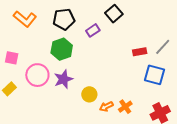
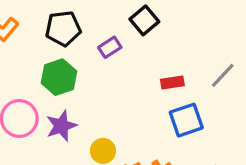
red rectangle: (140, 52) -> (172, 83), moved
blue square: (154, 75) -> (186, 120), moved, turned -35

